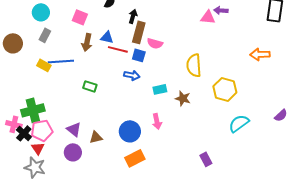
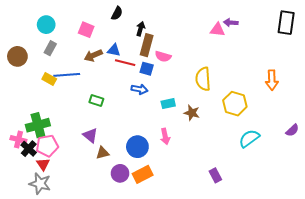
brown arrow: (87, 42) -> (93, 55), turned 54
orange arrow: (260, 54) -> (272, 80), moved, turned -90
purple triangle: (74, 129) -> (90, 135), moved
purple circle: (73, 152) -> (120, 173), moved

